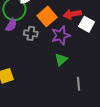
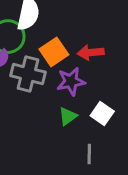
white square: (87, 24) -> (102, 113), moved
gray cross: (31, 33) -> (28, 74), size x1.6

